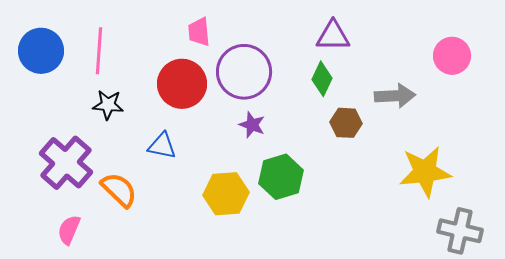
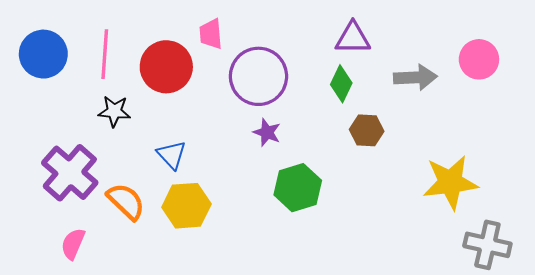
red circle: (182, 84) -> (166, 67), moved
gray arrow: (395, 96) -> (415, 77), moved
blue triangle: (162, 146) -> (172, 155), turned 36
yellow hexagon: (226, 194) -> (186, 206), moved

